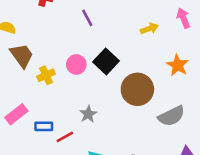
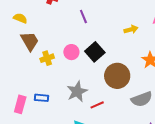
pink rectangle: (16, 114) -> (20, 104), moved, turned -42
gray star: (88, 114) -> (77, 91), size x1.5
red line: (65, 137) -> (97, 105), moved

